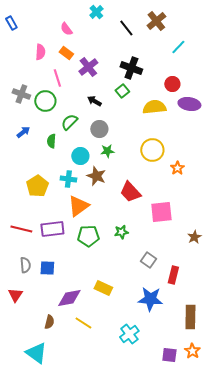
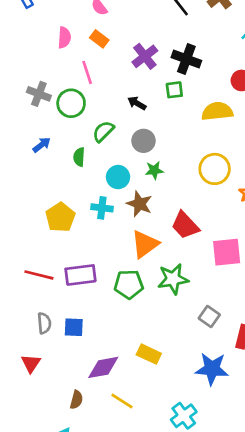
purple cross: (88, 67) -> (145, 56), moved
green square: (122, 91) -> (174, 90), turned 32
orange triangle: (78, 206) -> (145, 244), moved
green star: (121, 232) -> (173, 279), size x1.6

